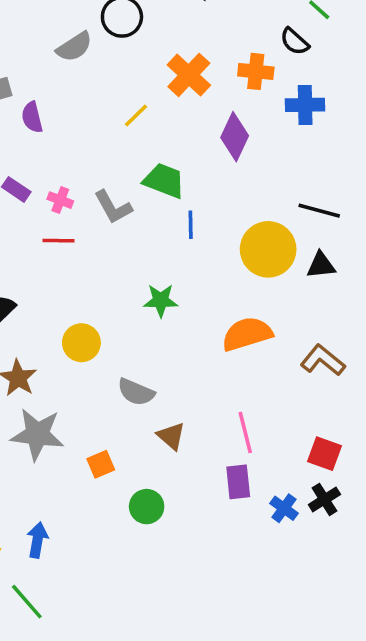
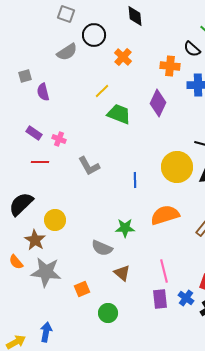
orange cross: (189, 75) -> (123, 57), moved, size x0.7
green trapezoid: (164, 181) -> (119, 114), moved
gray L-shape: (113, 207) -> (89, 166), moved
blue line: (191, 225) -> (135, 180), moved
red line: (59, 241) -> (40, 162), moved
green star: (161, 300) -> (125, 228), moved
yellow circle: (81, 343) -> (55, 220), moved
blue cross: (284, 508) -> (186, 298), moved

